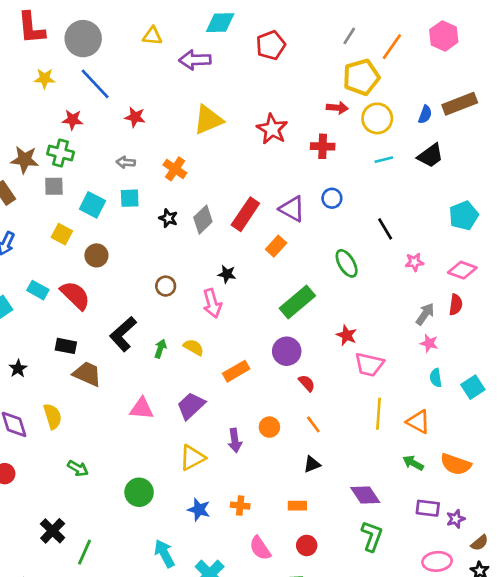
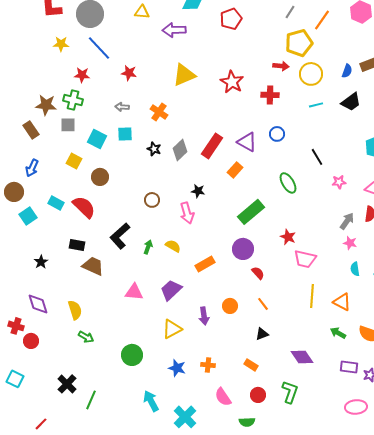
yellow semicircle: (53, 416) -> (75, 310), moved
orange rectangle: (297, 506) -> (251, 365), turned 32
green L-shape: (372, 536) -> (290, 392), moved

